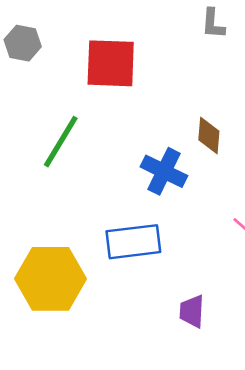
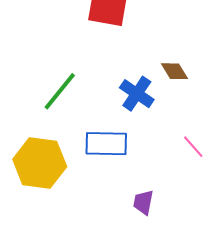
brown diamond: (209, 135) -> (174, 71), turned -44
green line: (61, 142) -> (60, 91), moved

